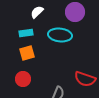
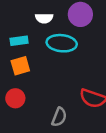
white semicircle: (37, 12) -> (44, 18), moved, turned -136

